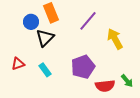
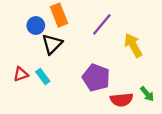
purple pentagon: (83, 67) -> (96, 78), turned -30
cyan rectangle: (45, 70) -> (43, 77), moved

